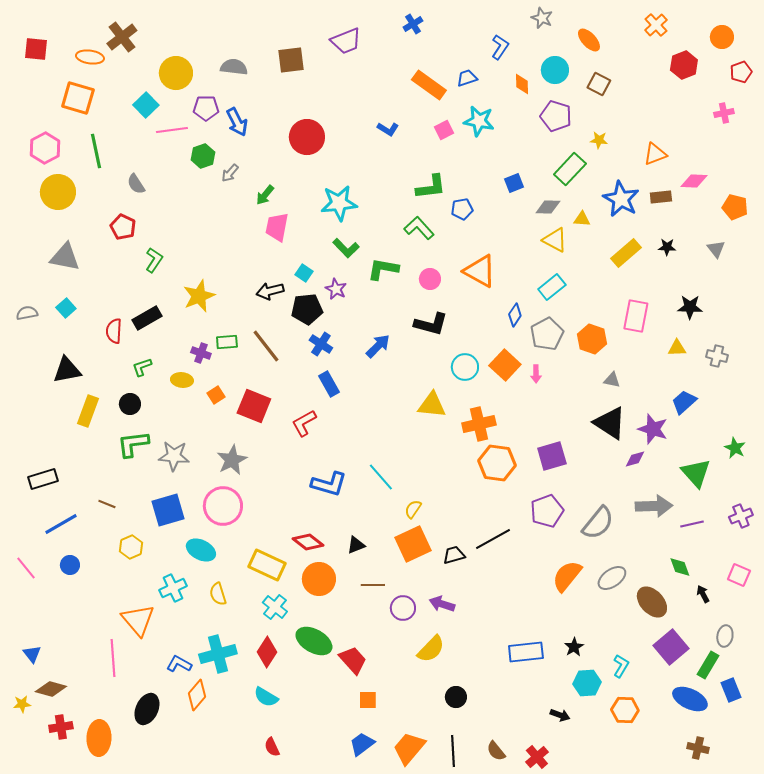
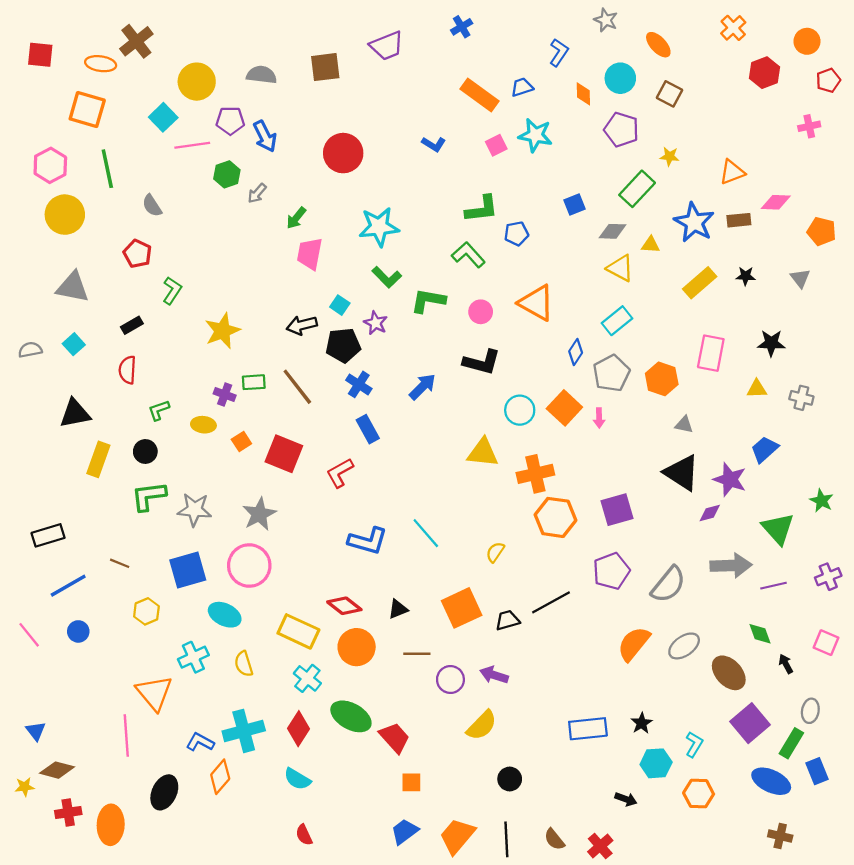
black rectangle: (147, 318) -> (132, 325), moved, size x0.7
yellow semicircle: (413, 509) -> (495, 552), moved

